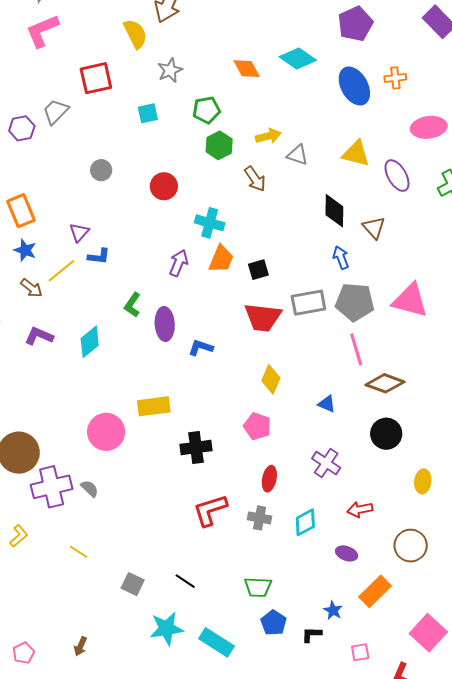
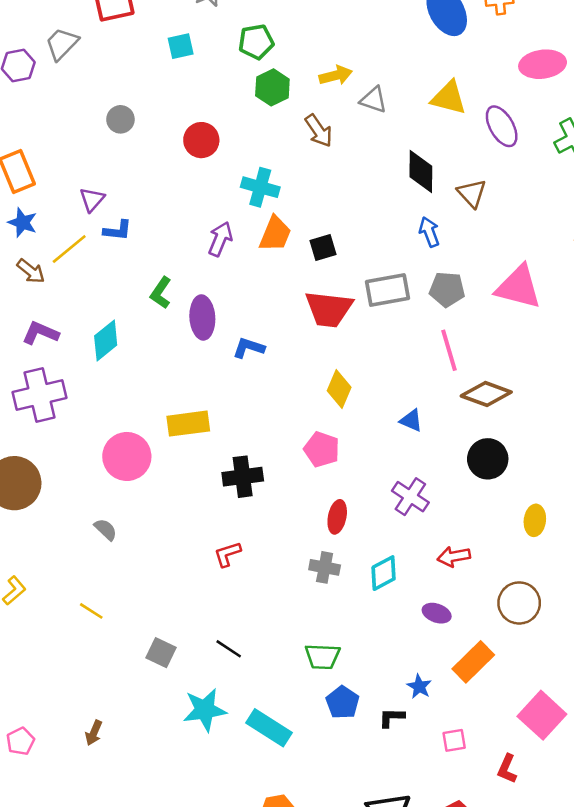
gray pentagon: (355, 302) -> (447, 289), size x0.7
purple cross: (52, 487) -> (40, 395), moved
red L-shape: (210, 510) -> (227, 554), moved, size x0.6

